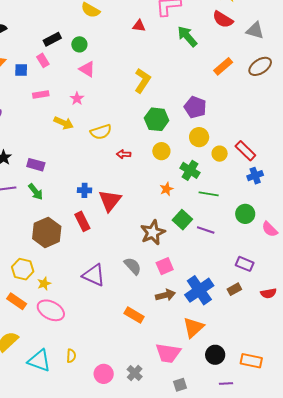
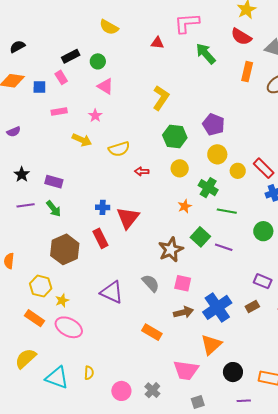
orange rectangle: (223, 66) -> (247, 72), moved, turned -36
pink square: (165, 266) -> (183, 283), turned 36

